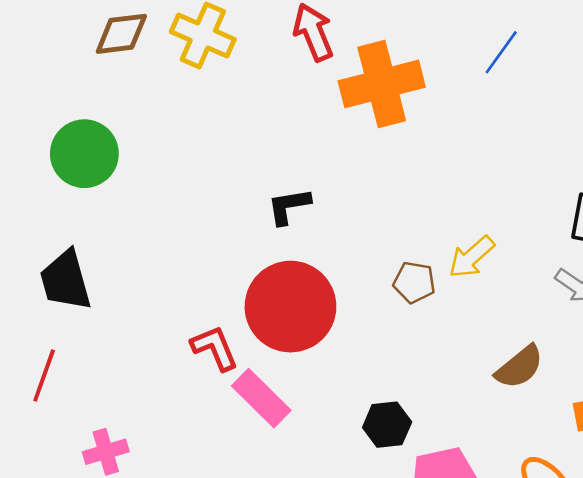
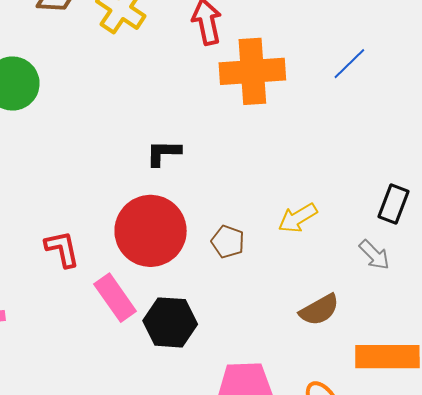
brown pentagon: (414, 282) -> (228, 242), moved
red L-shape: (215, 348) -> (62, 249), moved
black hexagon: (387, 425) -> (170, 322), moved, size x1.4

